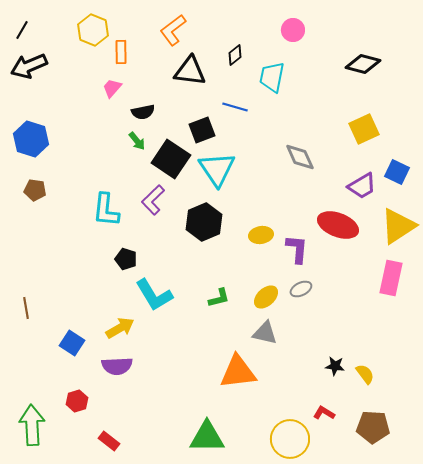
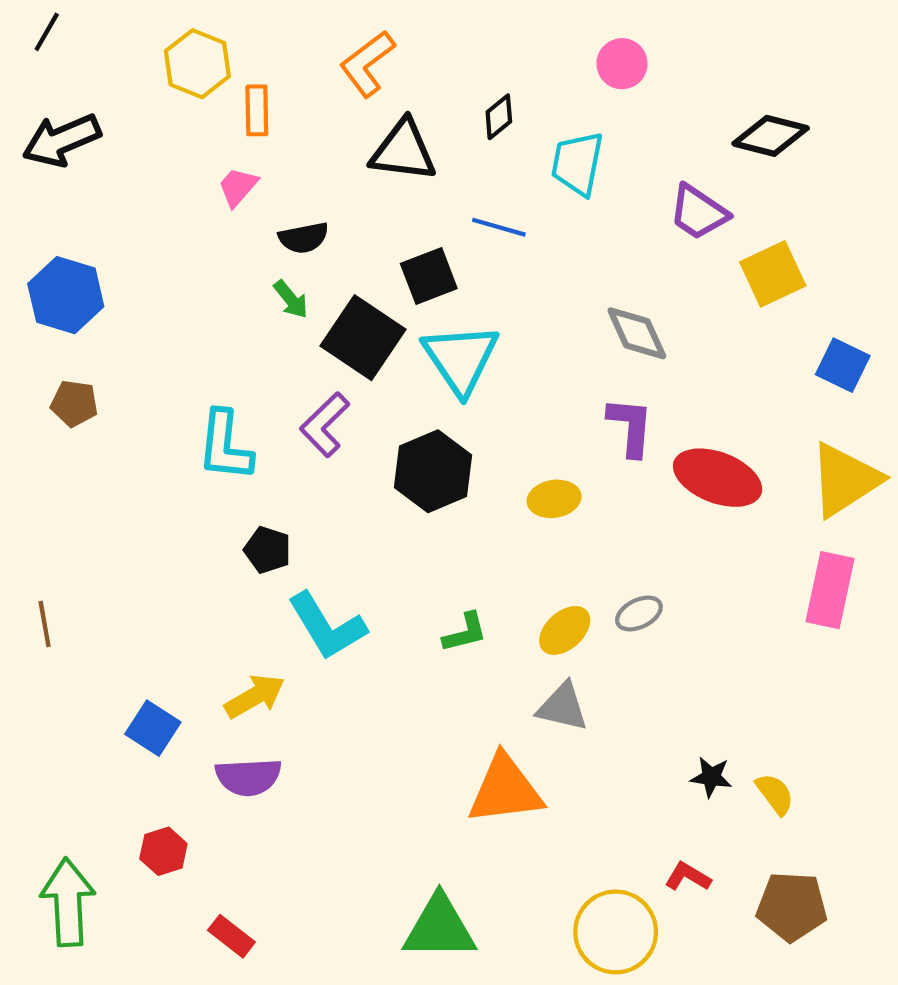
black line: (22, 30) -> (47, 32), moved
purple trapezoid: (362, 186) -> (698, 212), moved, turned 64
purple L-shape: (297, 249) -> (630, 427), moved
brown line: (26, 308) -> (45, 624), moved

